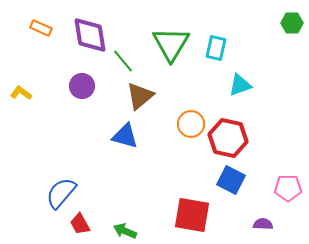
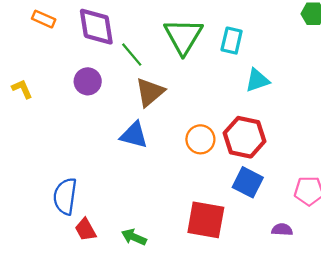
yellow L-shape: (21, 93) -> (22, 89), turned 30
orange circle: (191, 124) -> (200, 139), moved
blue semicircle: (61, 193) -> (65, 196), turned -32

